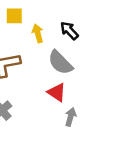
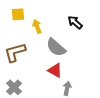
black arrow: (69, 31) -> (75, 22), moved

